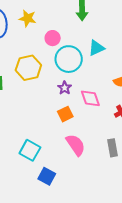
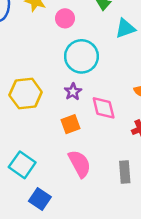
pink circle: (53, 38) -> (65, 18), moved
cyan triangle: (96, 48) -> (125, 28), moved
yellow hexagon: (28, 68) -> (26, 94), moved

